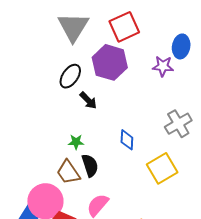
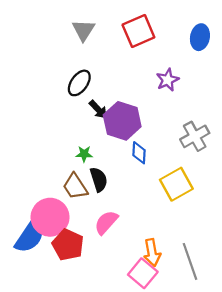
gray triangle: (73, 27) -> (83, 30), size x0.7
blue ellipse: (181, 46) -> (200, 37), moved
purple hexagon: (110, 62) -> (122, 121), moved
purple star: (163, 66) -> (168, 80), moved, turned -30

